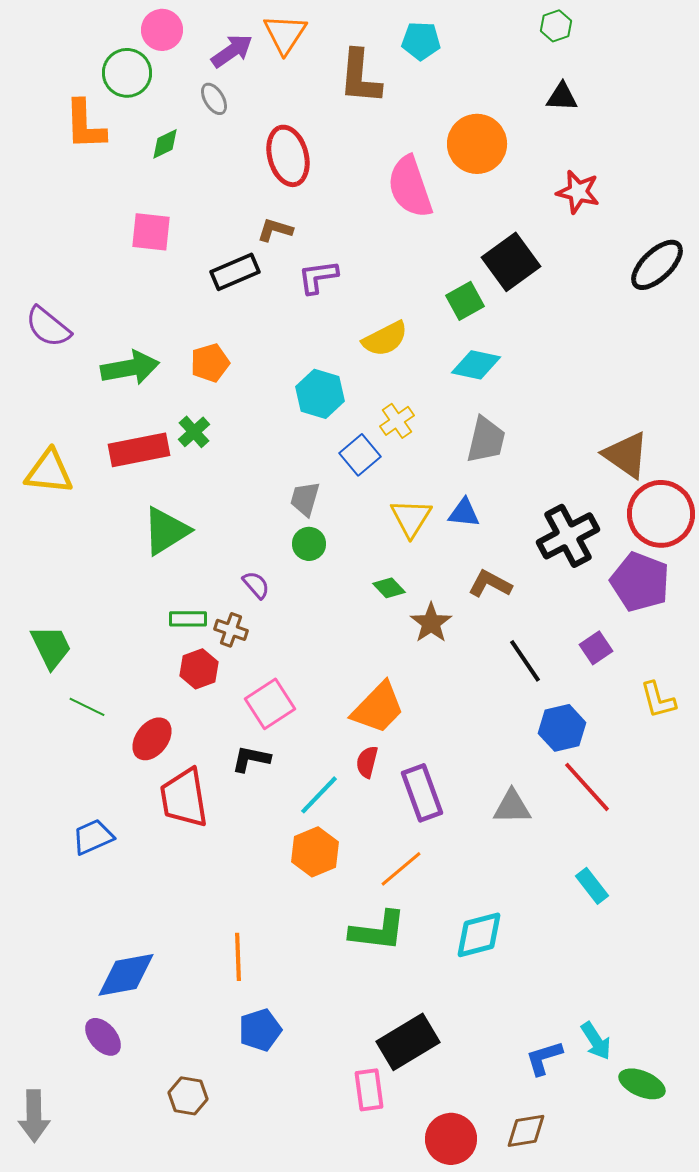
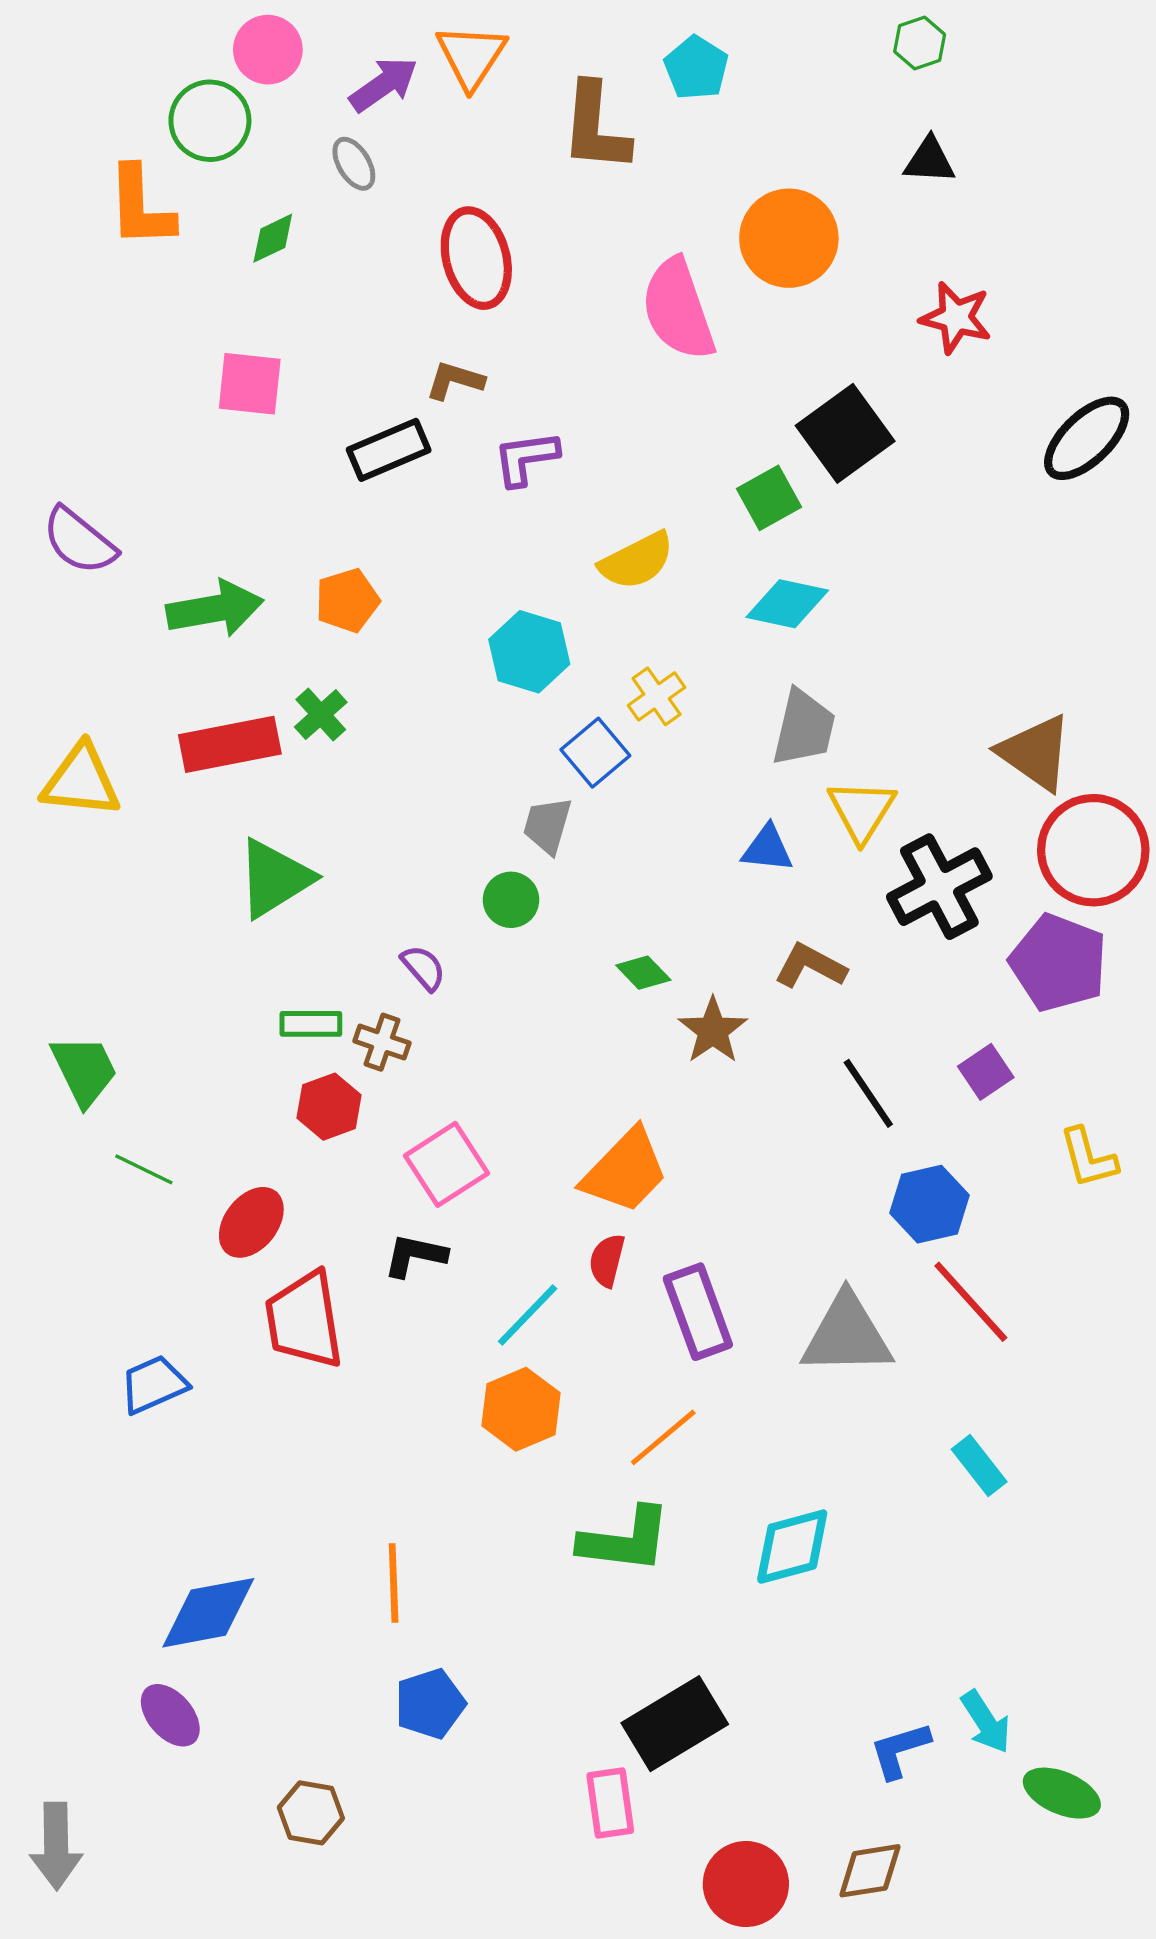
cyan pentagon: (421, 41) -> (696, 68), turned 30
gray trapezoid: (305, 499) -> (547, 825), moved
yellow triangle: (411, 518) -> (862, 811), moved
gray triangle: (512, 807) -> (847, 1335), size x1.5

